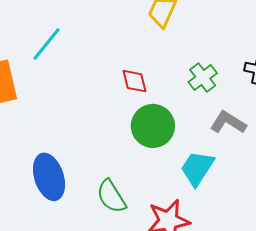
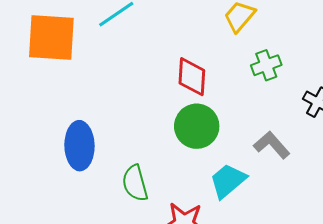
green cross: (203, 78) -> (266, 65), moved
red diamond: (134, 81) -> (192, 77), size x1.4

